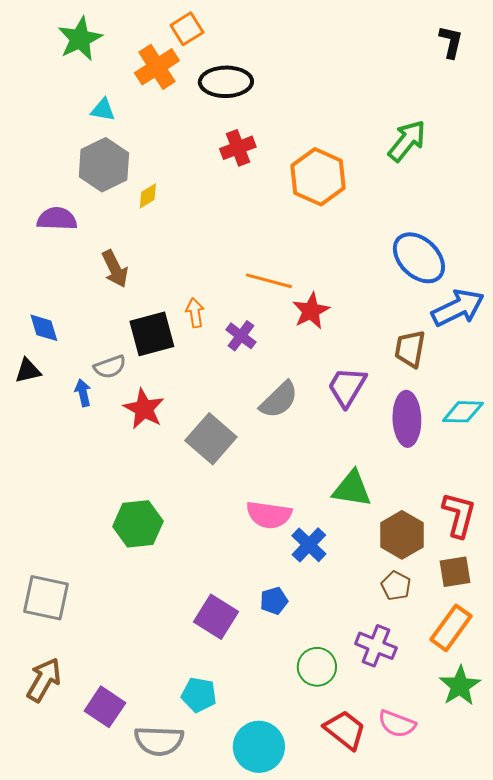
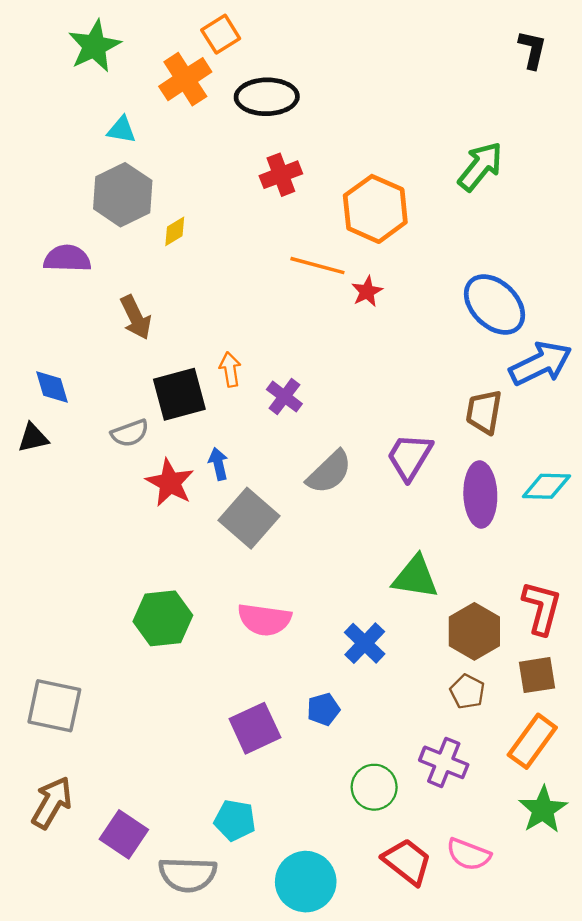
orange line: (269, 281) -> (317, 266), moved
red star: (311, 311) -> (367, 292), moved, size x0.7
blue arrow: (83, 393) -> (218, 464), moved
pink semicircle: (269, 515) -> (264, 620), moved
purple square: (216, 617) -> (255, 728), turned 33

